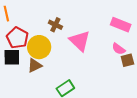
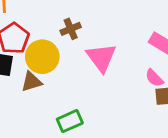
brown cross: (55, 25) -> (71, 29), turned 32

